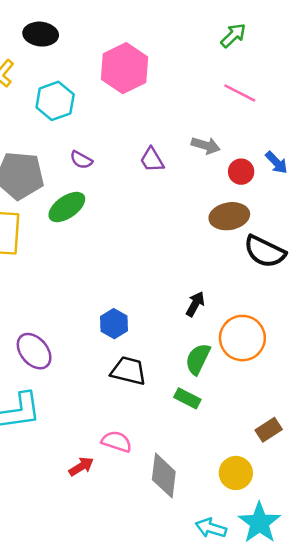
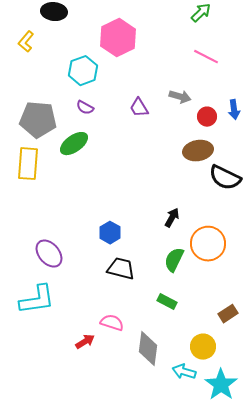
cyan hexagon: (55, 101) -> (83, 71), moved
blue arrow: (276, 162) -> (234, 110), turned 36
green rectangle: (187, 398) -> (167, 302), moved
cyan arrow: (211, 528) -> (184, 372), moved

